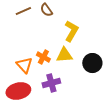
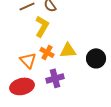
yellow L-shape: (71, 31) -> (42, 26), moved

